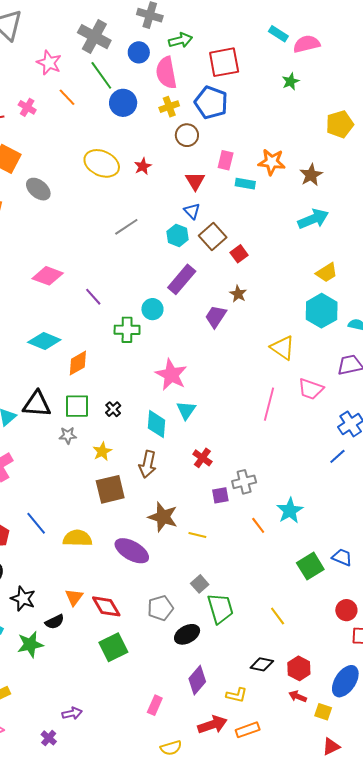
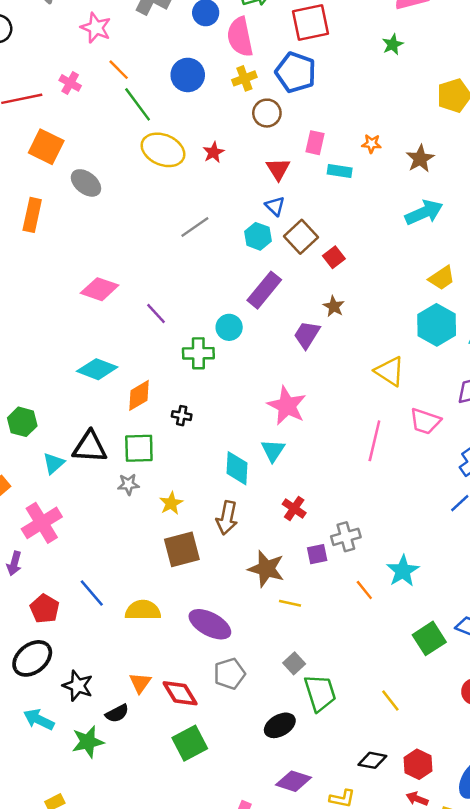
green line: (101, 75) -> (138, 104), moved
orange star: (272, 162) -> (372, 144), size x0.6
pink star: (171, 375) -> (287, 406), moved
black cross: (113, 409) -> (182, 416), moved, turned -35
brown star: (163, 517) -> (266, 569), moved
gray pentagon: (160, 608) -> (229, 674), moved
purple diamond: (197, 680) -> (293, 781), turned 68

